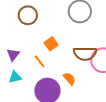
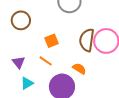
orange square: (51, 44) -> (52, 41), turned 32
brown semicircle: (85, 54) -> (87, 40), turned 115

